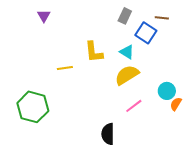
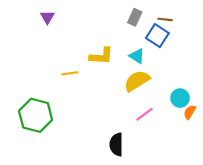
brown line: (162, 18) -> (165, 19), moved
yellow L-shape: (94, 52) -> (101, 56), turned -80

